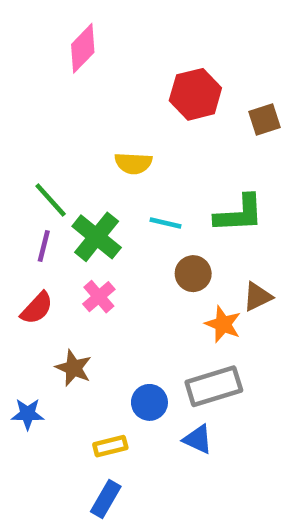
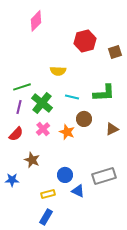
green line: (51, 200) -> (22, 87), turned -66
orange star: (223, 324) -> (67, 132), moved
gray rectangle: (214, 386) -> (104, 176), moved
blue triangle: (198, 439) -> (78, 191), moved

